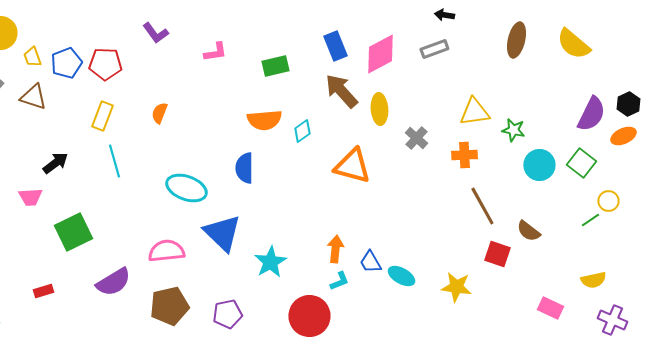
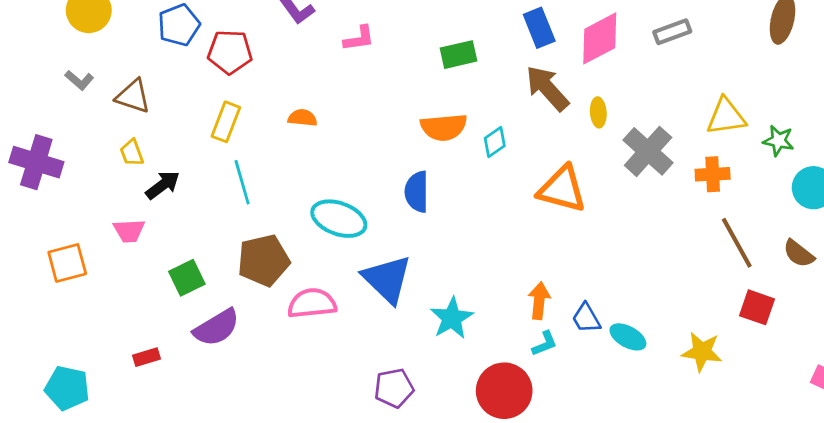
pink L-shape: (215, 52) -> (359, 38), moved
yellow trapezoid: (32, 57) -> (132, 153), moved
blue pentagon: (66, 63) -> (179, 25), moved
yellow ellipse: (379, 109) -> (598, 112), size x0.7
orange semicircle: (159, 113) -> (303, 118), turned 75
gray cross: (416, 138) -> (648, 151), size x1.6
brown semicircle: (528, 231) -> (799, 254), moved
green square: (73, 232) -> (187, 278), size x0.7
purple semicircle: (113, 282) -> (216, 328), moved
brown pentagon: (169, 306) -> (264, 260), moved

